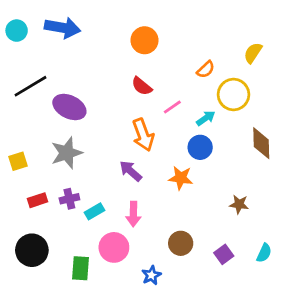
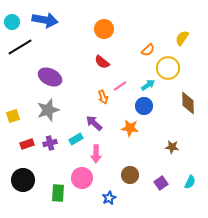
black line: (30, 86) -> (20, 47), moved
pink line: (172, 107) -> (120, 86), moved
orange arrow: (143, 135) -> (103, 97), size x0.6
cyan rectangle: (94, 211) -> (76, 139), moved

